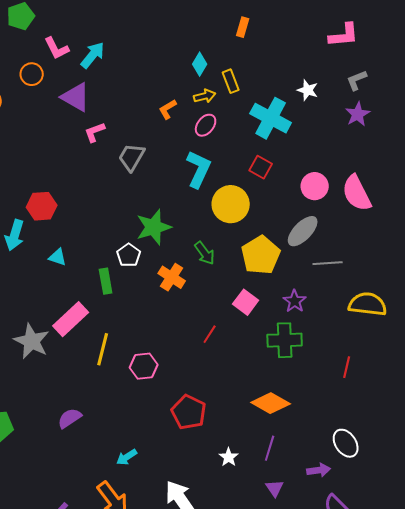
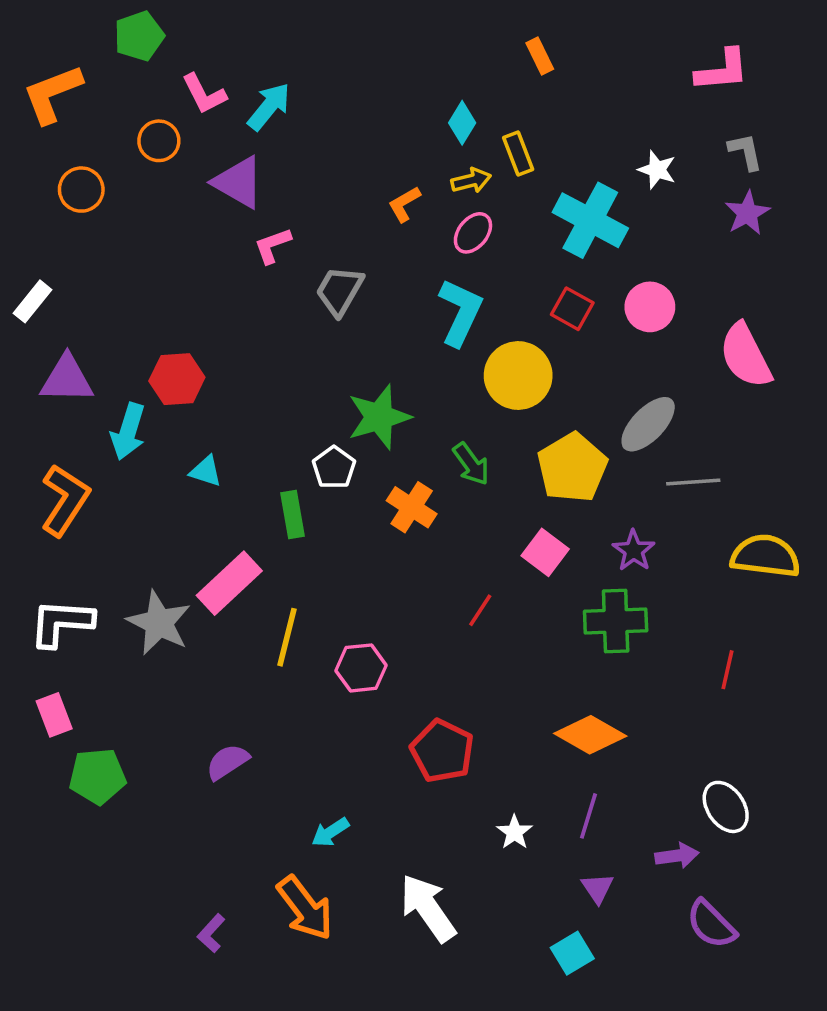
orange rectangle: (243, 27) -> (540, 56), turned -42
gray L-shape: (357, 80) -> (746, 152), turned 100
pink circle: (315, 186) -> (650, 307), moved

